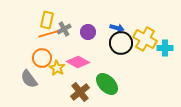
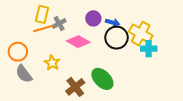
purple circle: (88, 32) -> (93, 18), moved
cyan cross: (165, 48) -> (149, 49), moved
orange circle: (42, 58) -> (18, 52), moved
pink diamond: (78, 62) -> (78, 42), moved

